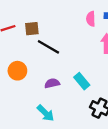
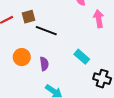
purple semicircle: (52, 83) -> (44, 64), moved, turned 104

